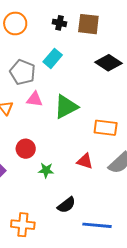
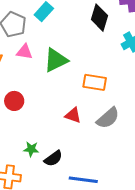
black diamond: (109, 63) -> (100, 18), turned 72
green star: (46, 170) -> (31, 149), moved

